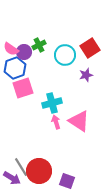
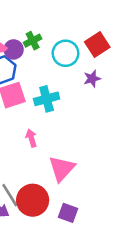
cyan cross: (52, 103) -> (47, 99), moved
pink triangle: (79, 121) -> (62, 169), moved, turned 40
pink arrow: (56, 122) -> (31, 138), moved

